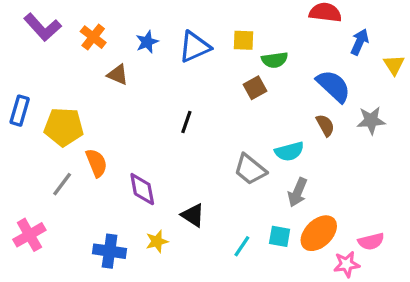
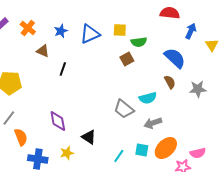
gray star: (371, 120) -> (198, 89), moved
black line: (186, 122) -> (63, 69), moved
orange semicircle: (96, 163) -> (21, 137), moved
gray arrow: (298, 192) -> (153, 123), turned 48

